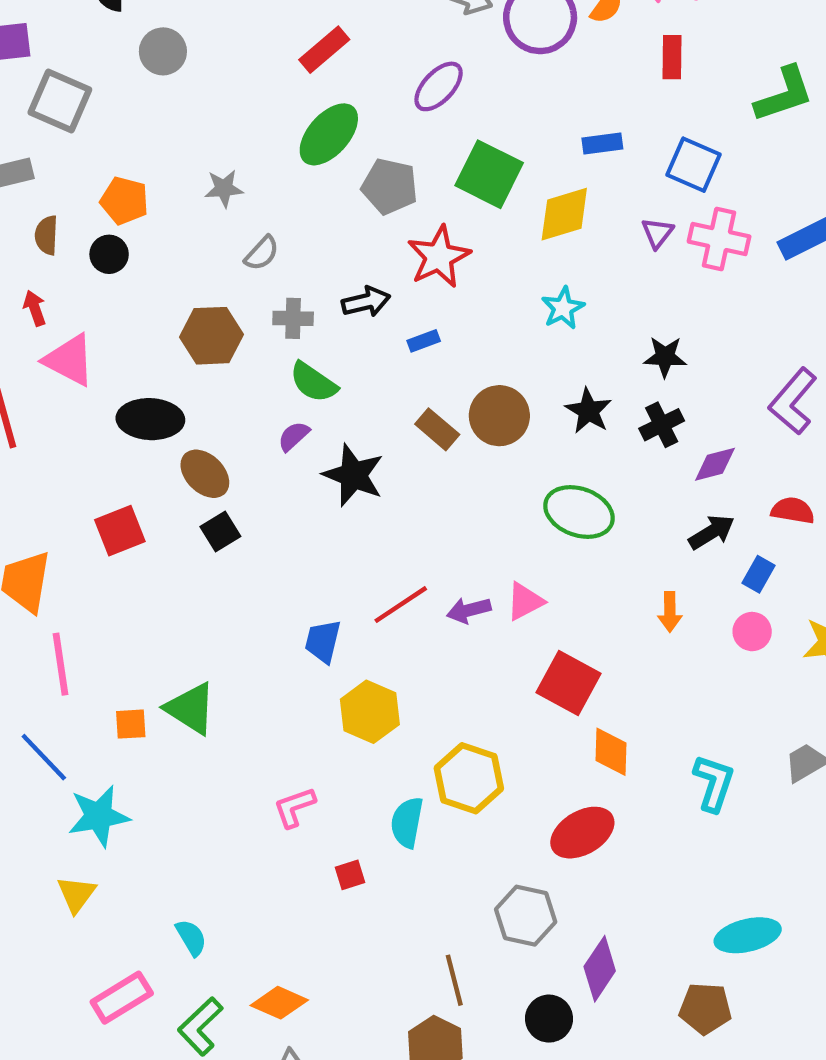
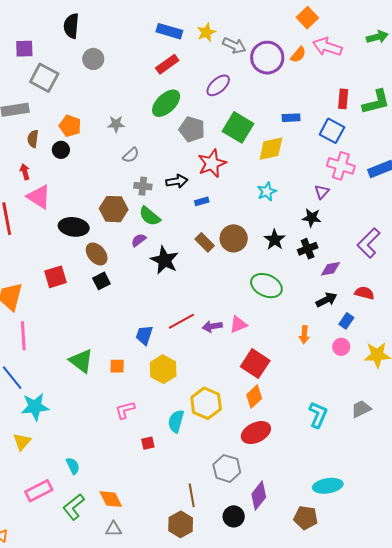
red rectangle: (672, 57) -> (343, 99), moved
purple triangle: (657, 233) -> (322, 192), moved
brown hexagon: (211, 336) -> (114, 209), moved
orange square: (131, 724) -> (117, 366), moved
orange diamond: (611, 752) -> (254, 397), moved, turned 40
orange diamond: (279, 1003) -> (111, 499), turned 35

